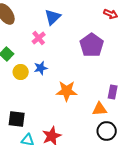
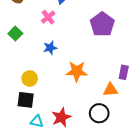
yellow circle: (21, 72) -> (30, 78), moved
black circle: (107, 131) -> (99, 113), moved

